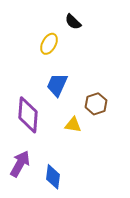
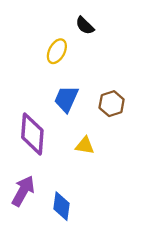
brown hexagon: (96, 104) -> (112, 104), moved

